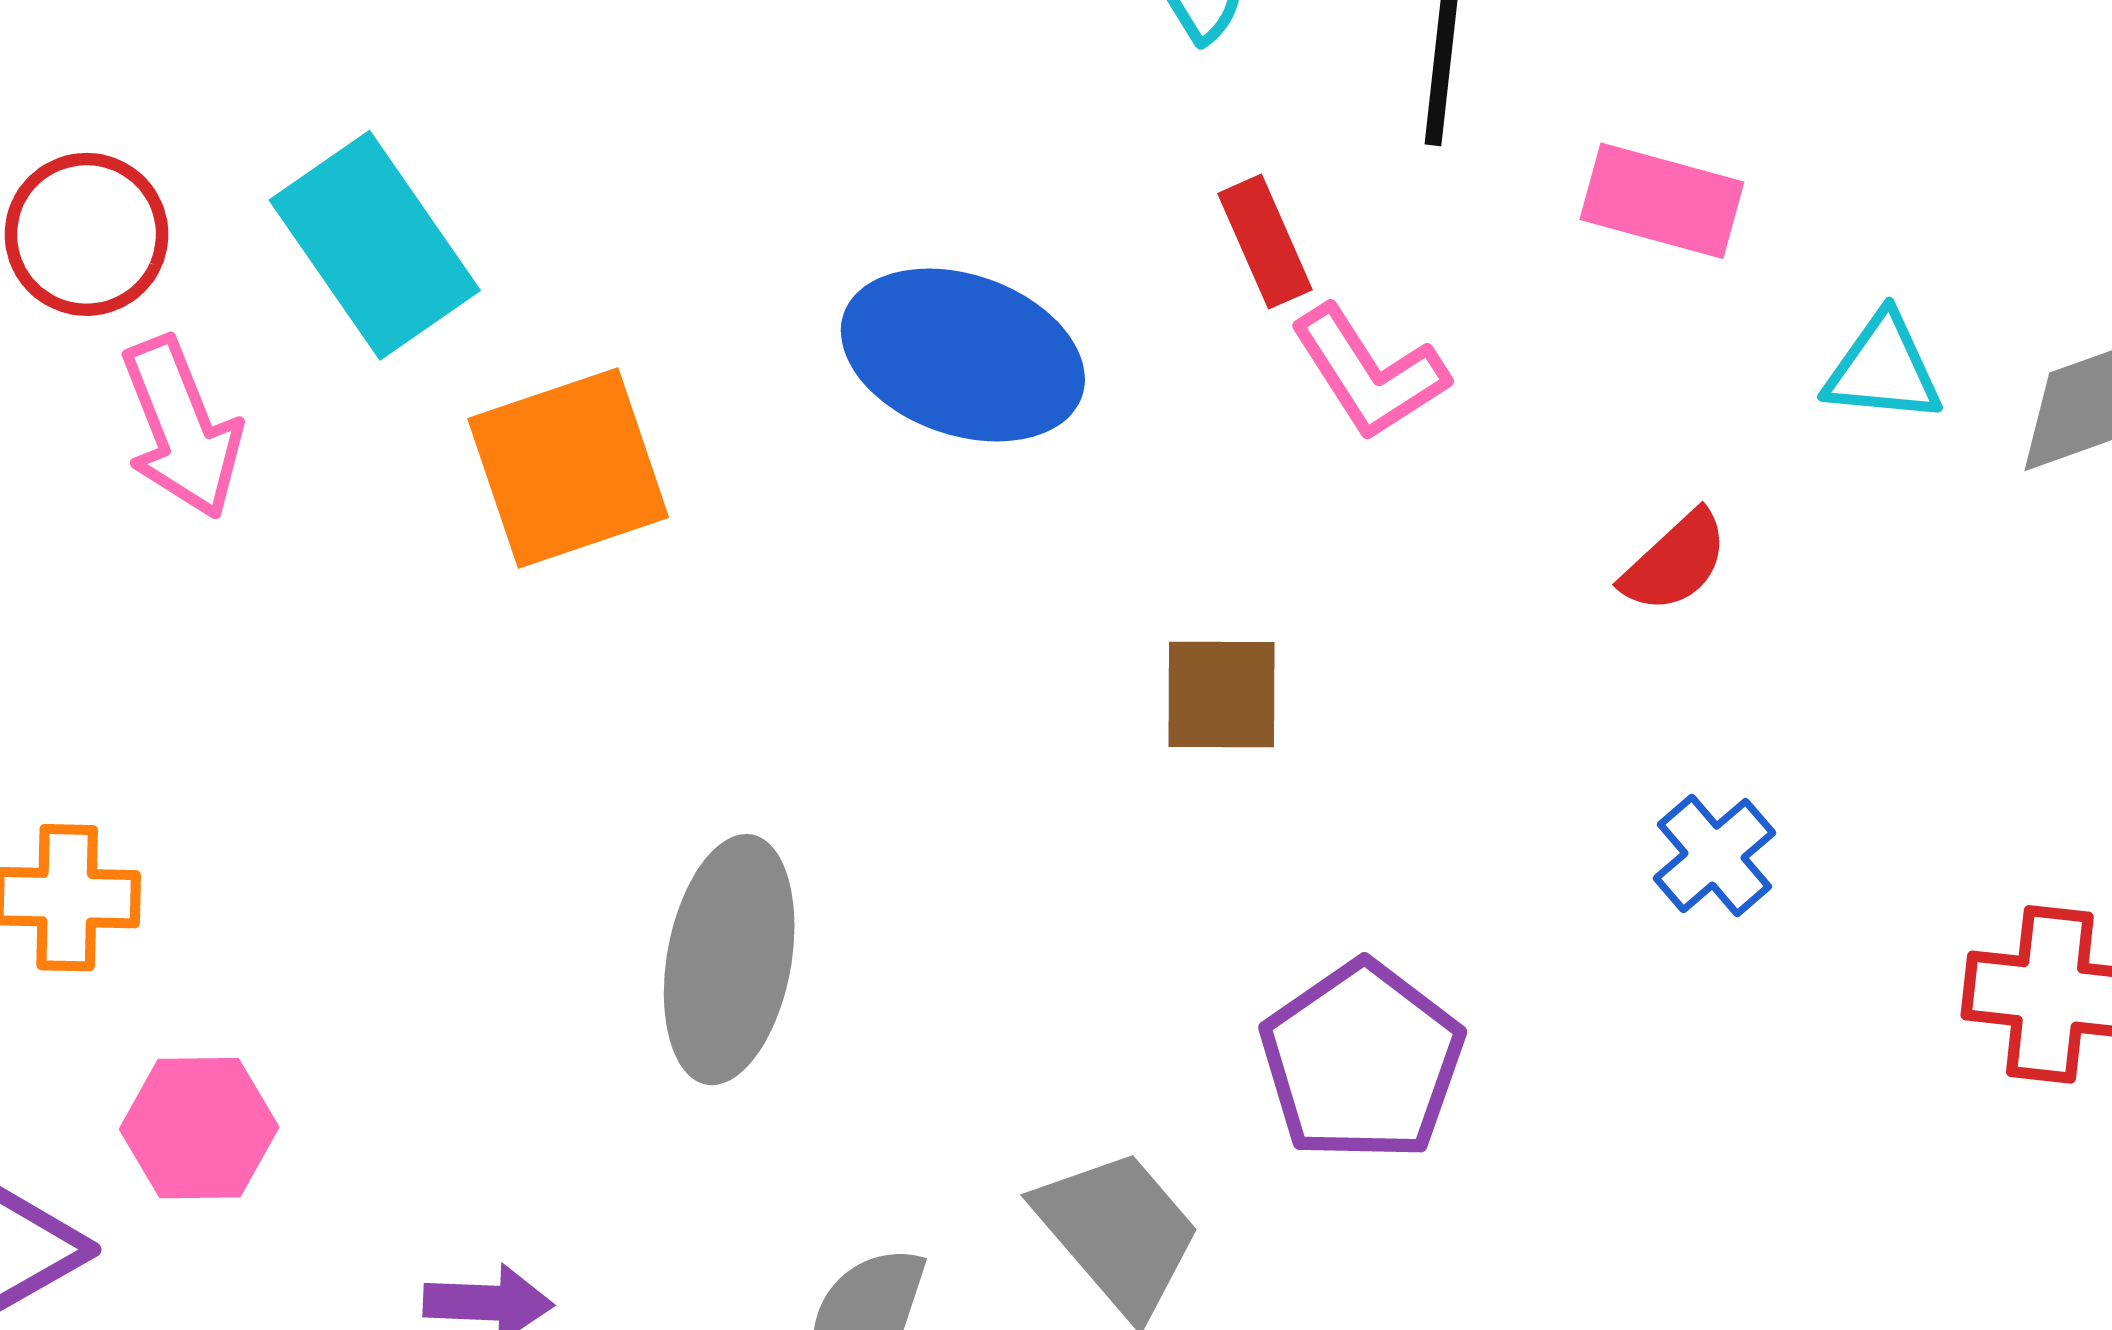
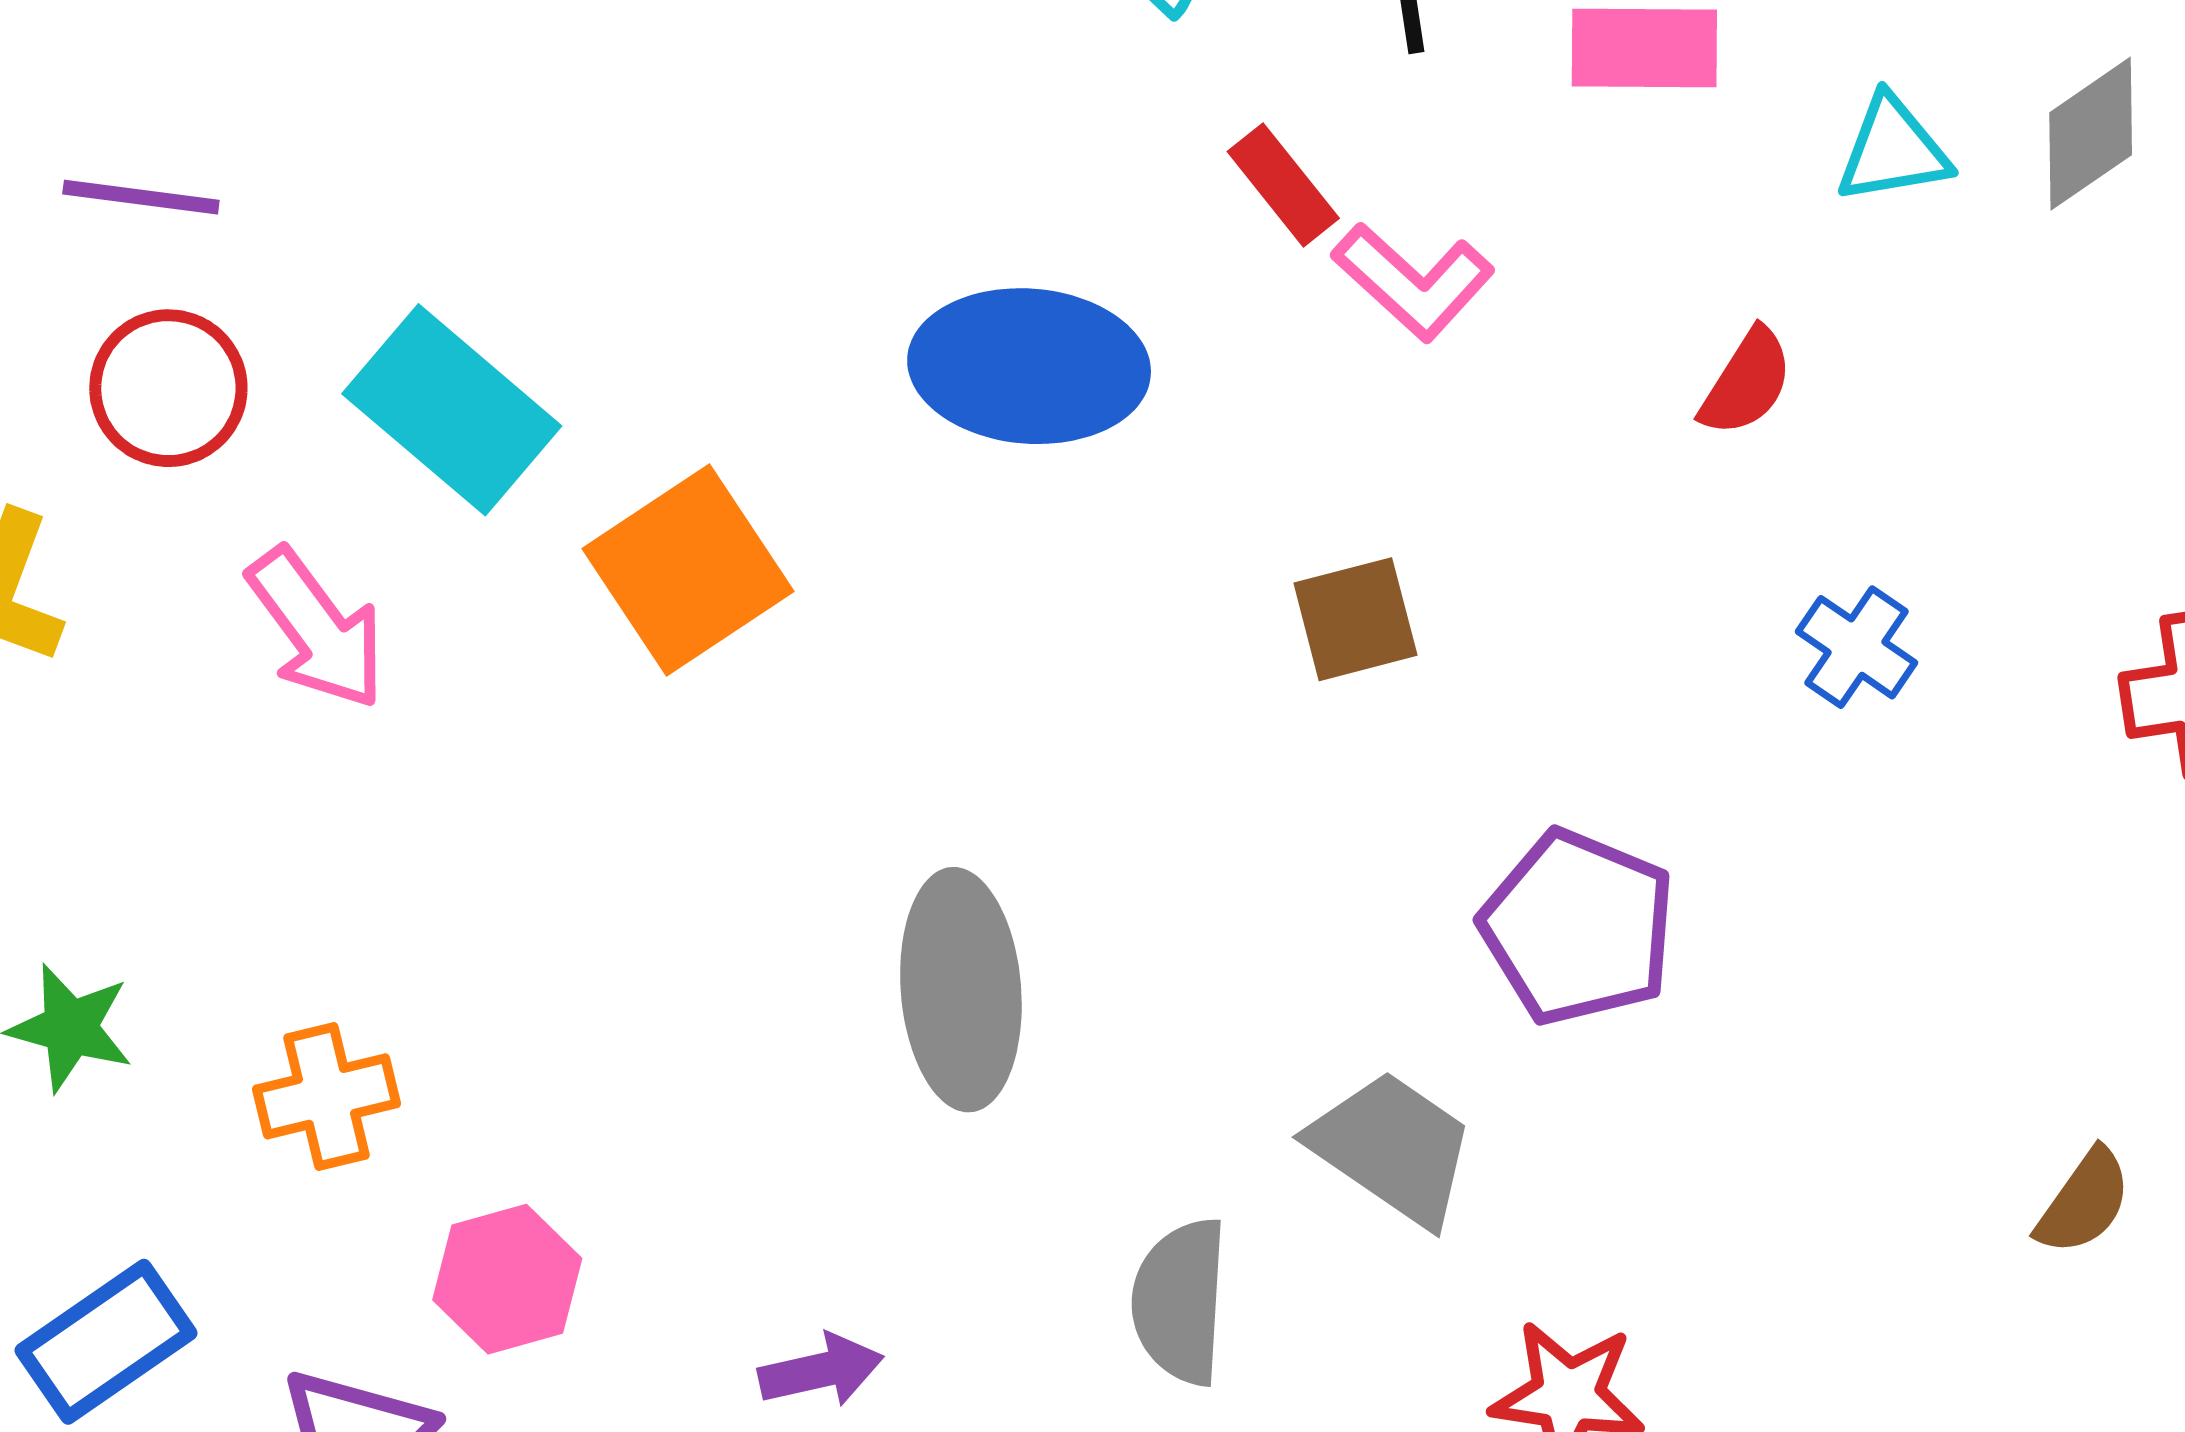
red circle: (86, 234) -> (168, 388), moved

